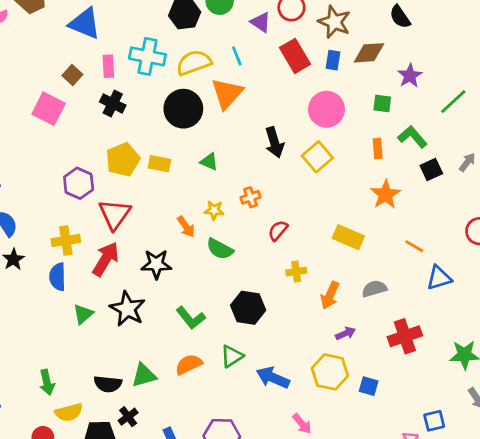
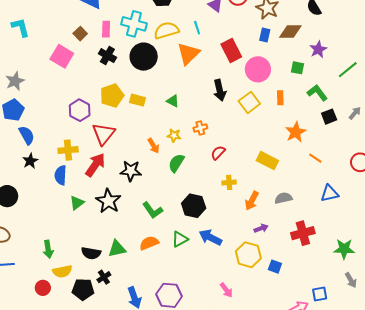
red rectangle: (295, 56) -> (231, 51), moved
black circle: (183, 109) -> (144, 57), moved
orange rectangle: (378, 148) -> (280, 98), moved
orange line: (414, 246) -> (315, 158), moved
green semicircle: (220, 249) -> (176, 163), turned 90
blue arrow: (273, 378) -> (210, 237), moved

